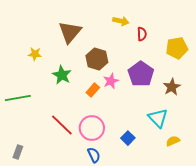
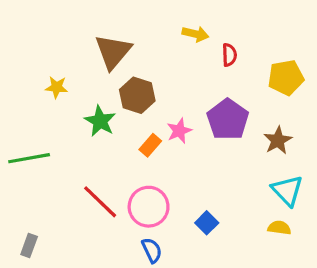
brown hexagon: (97, 59) -> (137, 95), moved
cyan triangle: (158, 118) -> (287, 191), moved
yellow semicircle: (173, 141) -> (279, 228), turned 32

